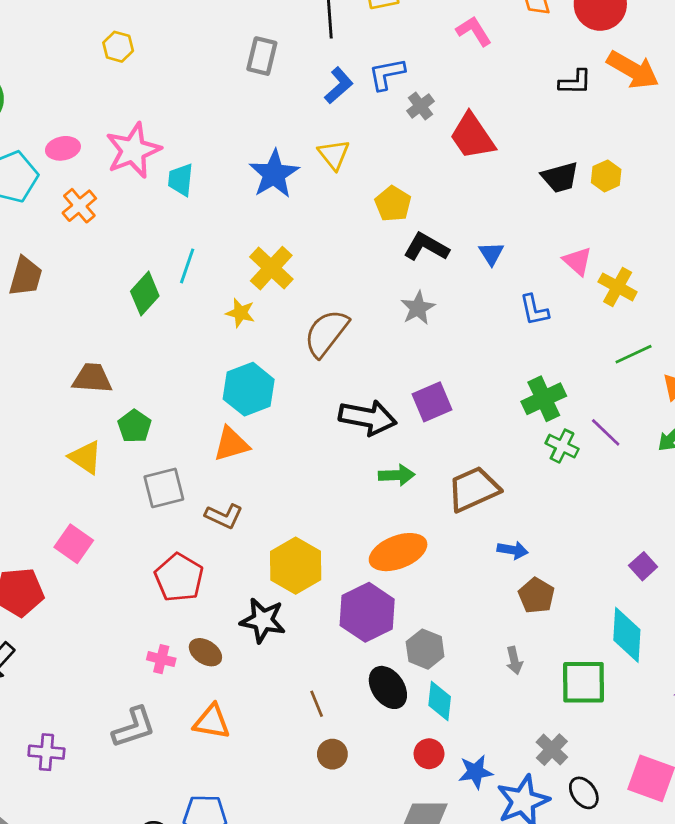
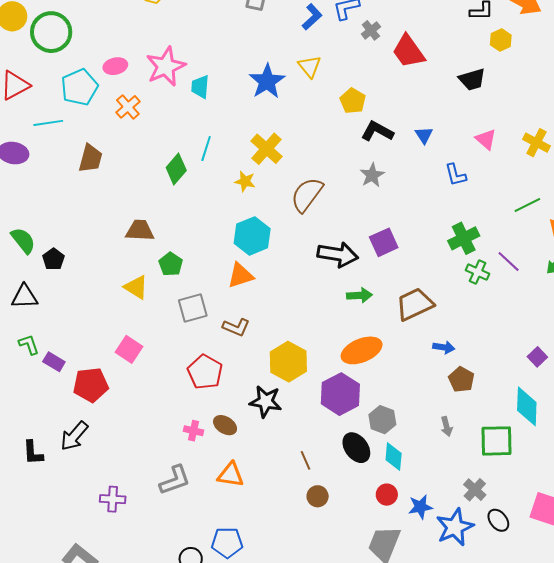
yellow hexagon: (606, 176) -> (501, 40), moved
yellow cross: (618, 287) -> (536, 143), moved

